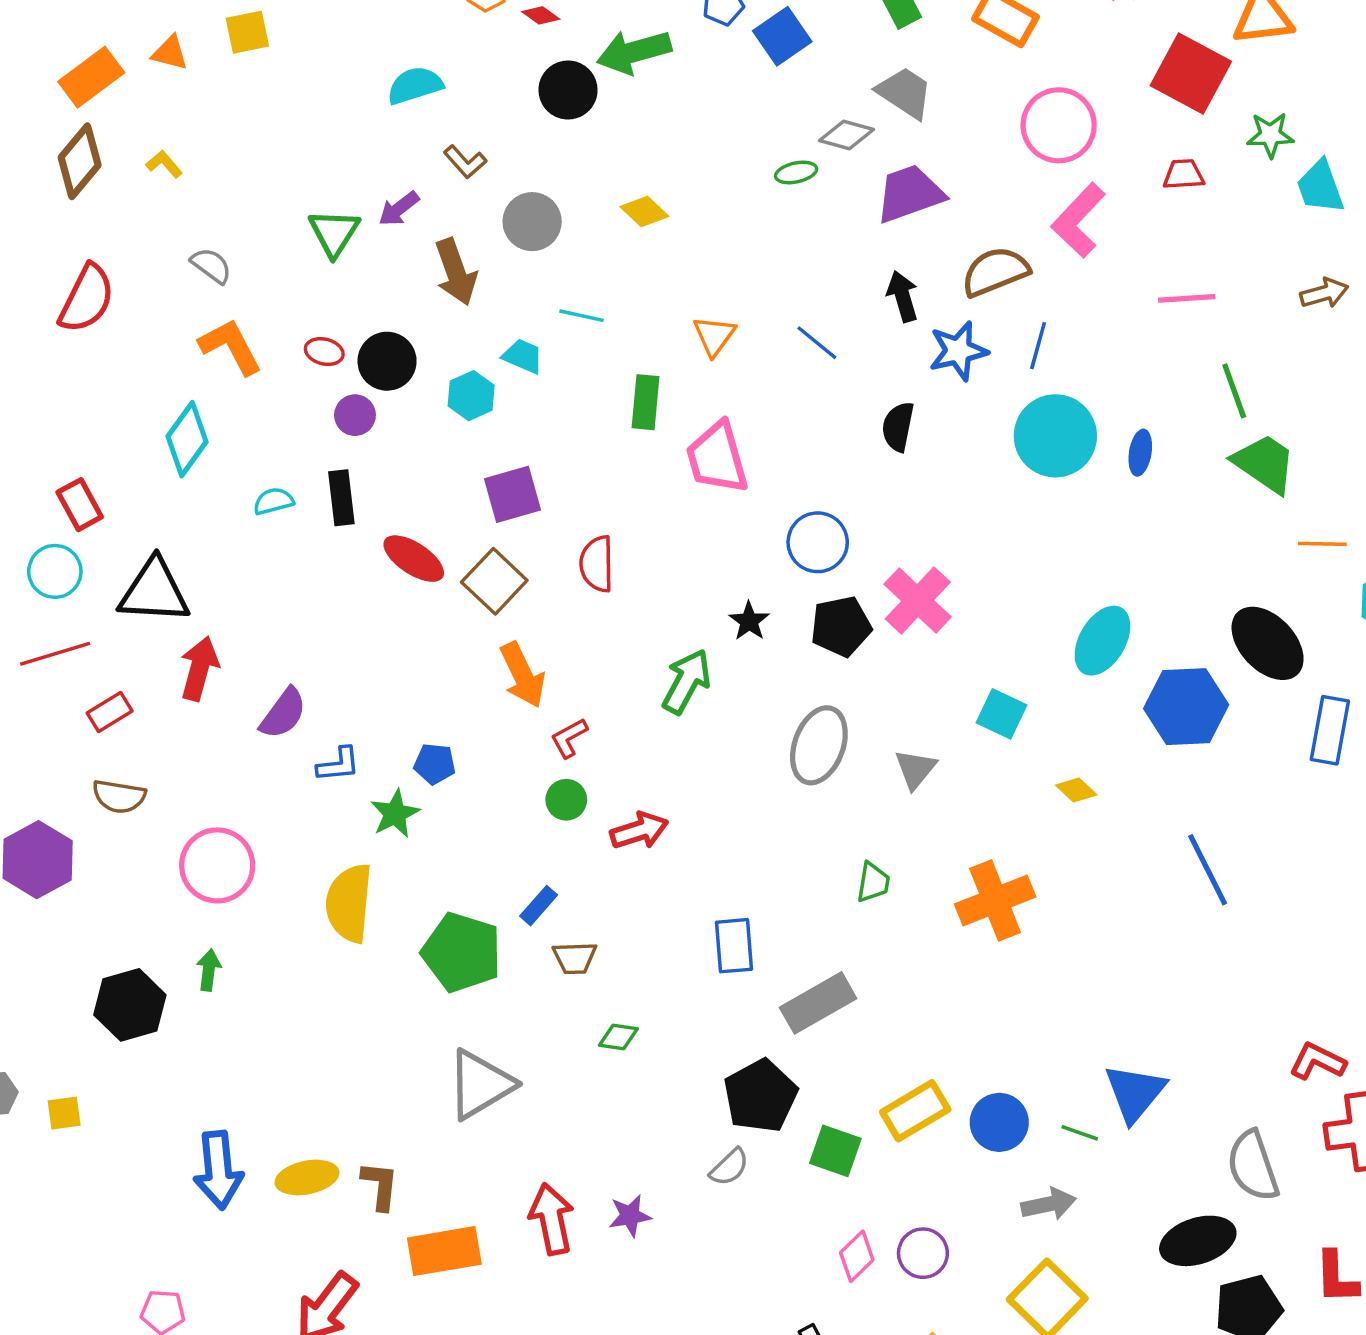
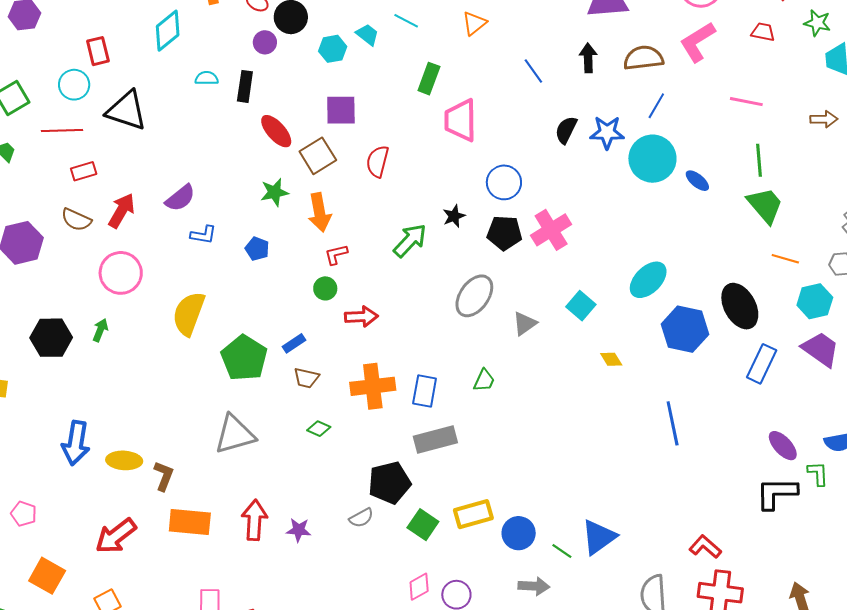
orange triangle: (714, 336) -> (474, 23), moved
blue star: (958, 351) -> (607, 132), moved
blue ellipse: (1140, 453) -> (697, 181), turned -75
red arrow: (199, 668) -> (122, 211), moved
green star: (395, 814) -> (274, 192), moved
orange cross: (995, 901) -> (373, 386), moved
blue rectangle: (734, 946) -> (425, 391), moved

